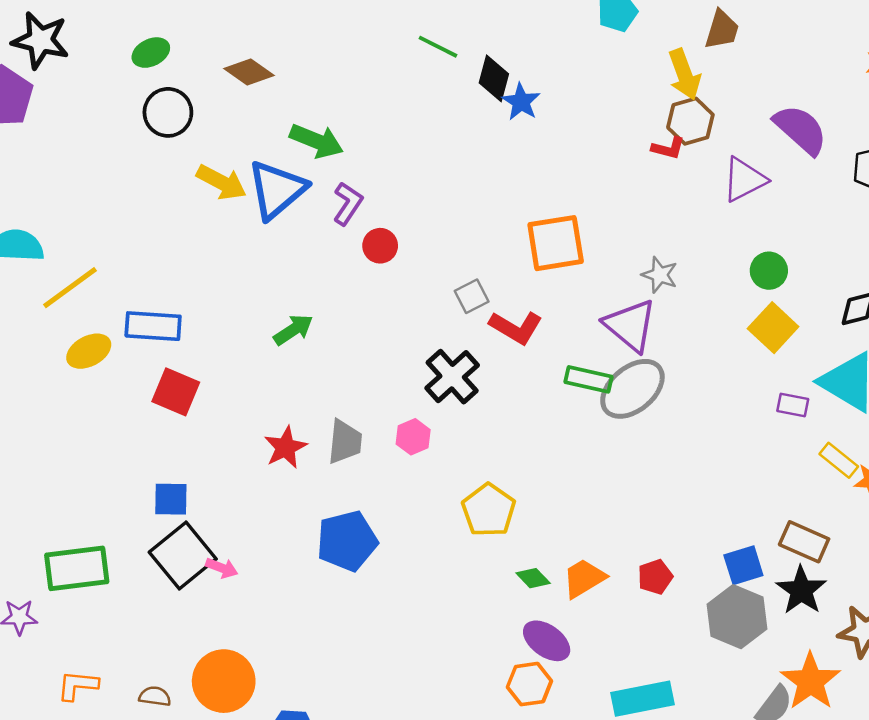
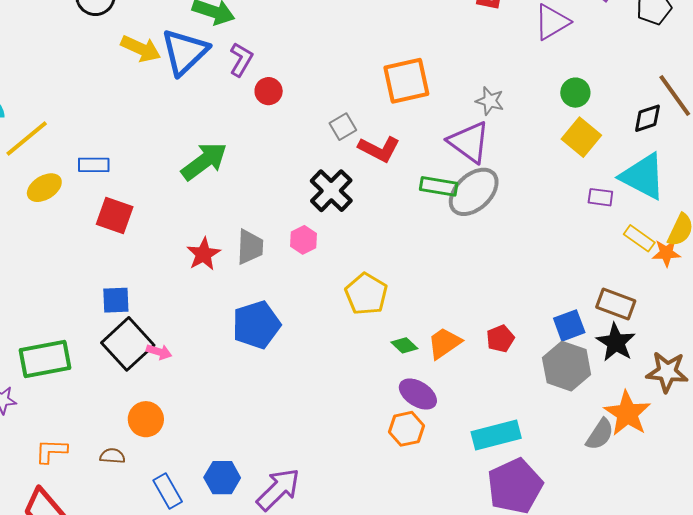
blue rectangle: (153, 326) -> (94, 165), size x0.7
green arrow: (293, 330) -> (204, 161), size x1.5
orange circle: (224, 681) -> (146, 419), moved, size x0.7

